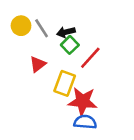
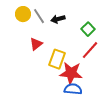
green square: (70, 45) -> (88, 29), moved
red line: (90, 58) -> (90, 50), moved

